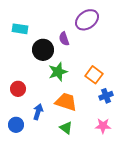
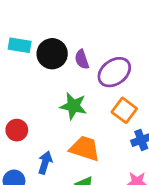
purple ellipse: (87, 20) -> (114, 72), moved
black circle: (43, 50) -> (52, 54), moved
green star: (58, 72) -> (73, 106), turned 30

